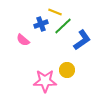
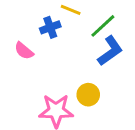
green line: (63, 26) -> (103, 26), moved

